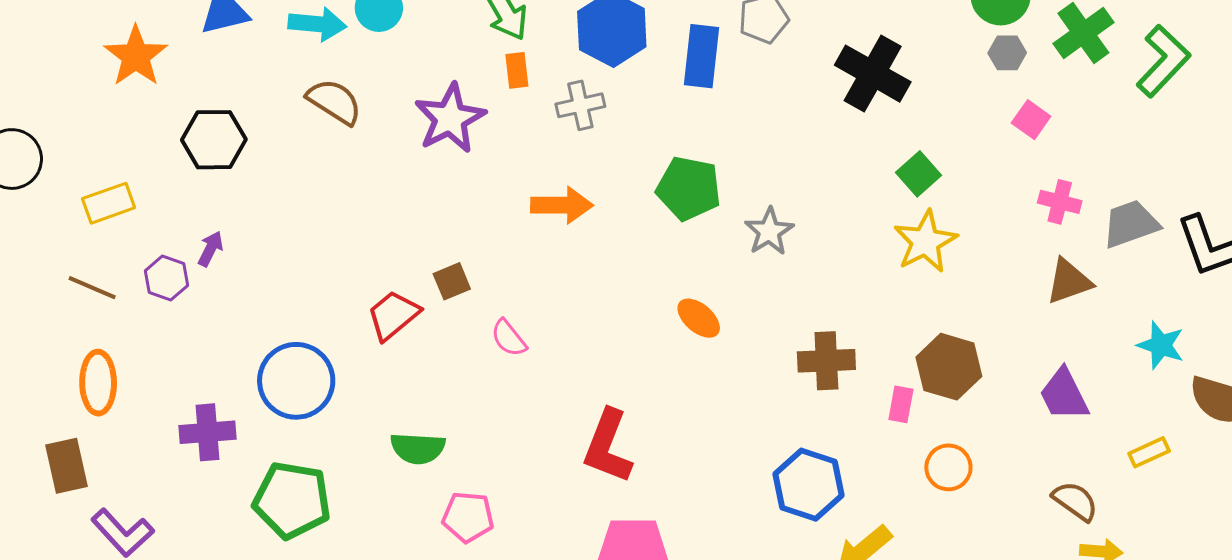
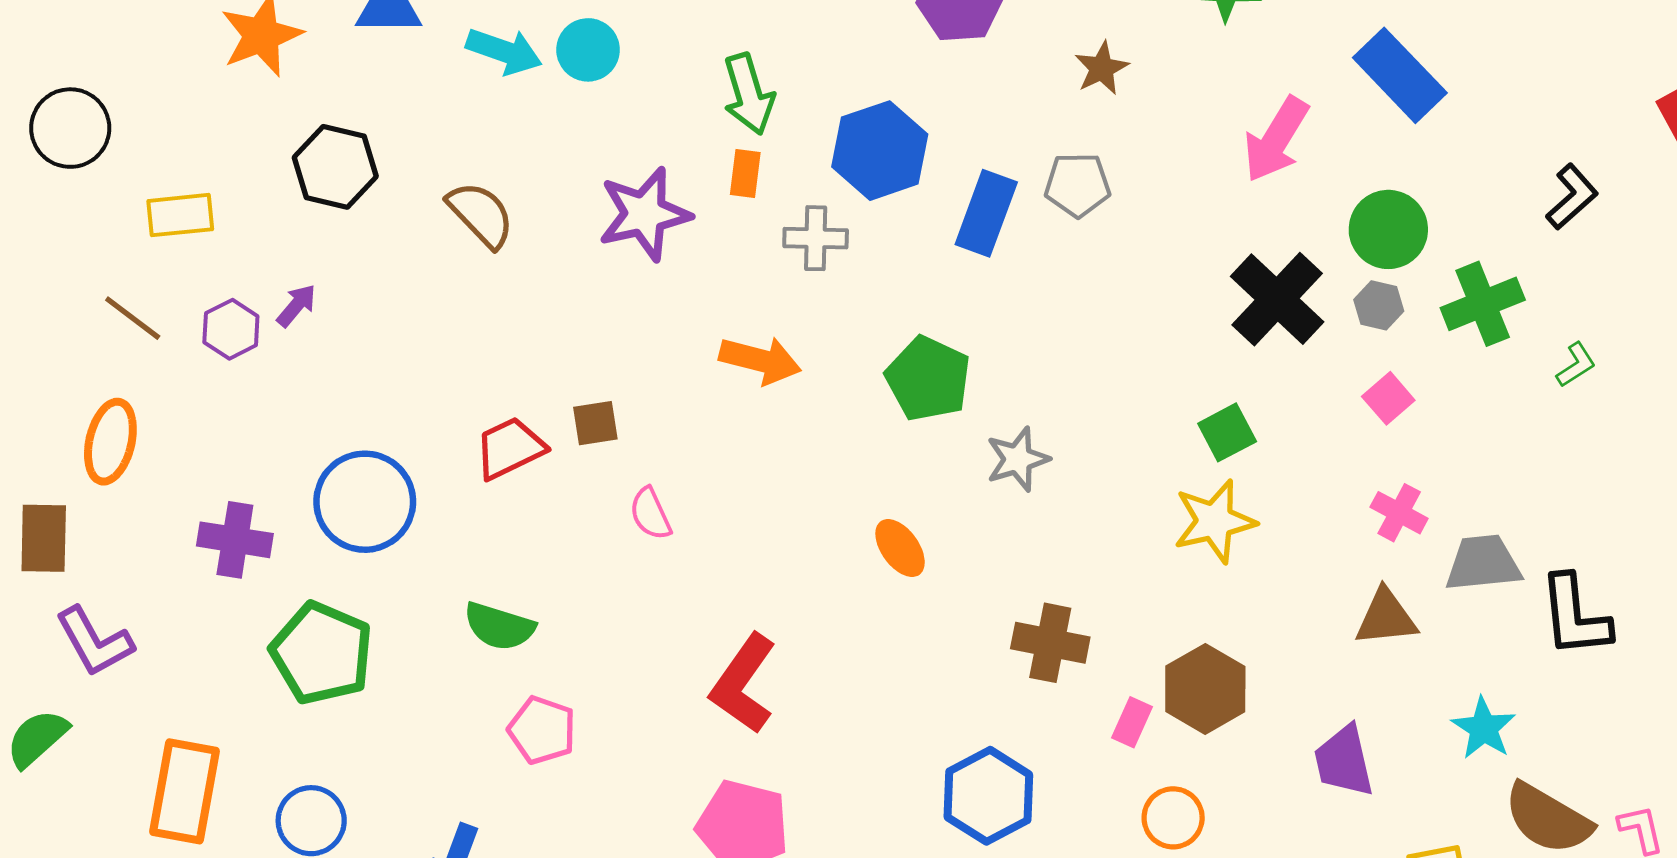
green L-shape: (1163, 61) -> (1576, 365), size x0.5
black cross: (873, 74) -> (1277, 299), moved
brown semicircle: (334, 102) -> (481, 215), moved

